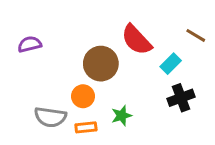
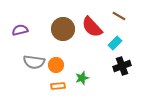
brown line: (196, 35) -> (119, 16), moved
brown circle: (101, 64) -> (63, 29), moved
gray semicircle: (50, 117) -> (34, 62), moved

